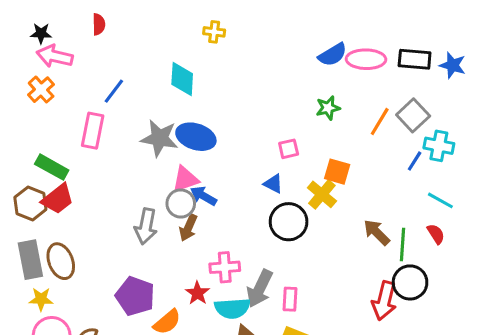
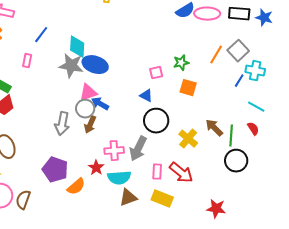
cyan diamond: (182, 79) -> (77, 47), moved
green star: (328, 108) -> (181, 63), moved
pink rectangle: (93, 131) -> (27, 61), size x0.6
yellow cross: (322, 194) -> (188, 139), moved
gray arrow: (260, 289) -> (138, 149), moved
red arrow: (384, 301) -> (181, 173), moved, turned -65

